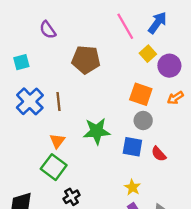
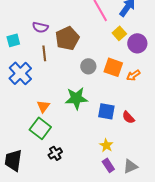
purple semicircle: (48, 30) -> (40, 27), moved, turned -42
brown pentagon: (86, 60) -> (67, 38), turned -30
orange arrow: (175, 98) -> (133, 75), moved
brown line: (58, 101) -> (44, 53), moved
gray circle: (143, 120) -> (88, 66), moved

